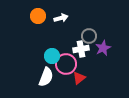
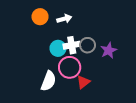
gray circle: (89, 36) -> (88, 45), moved
white cross: (81, 49) -> (72, 45), moved
cyan circle: (52, 56) -> (58, 48), moved

